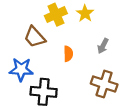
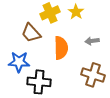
gray arrow: (103, 46) -> (92, 41), turned 56
orange semicircle: (68, 54) -> (61, 48), size x1.6

